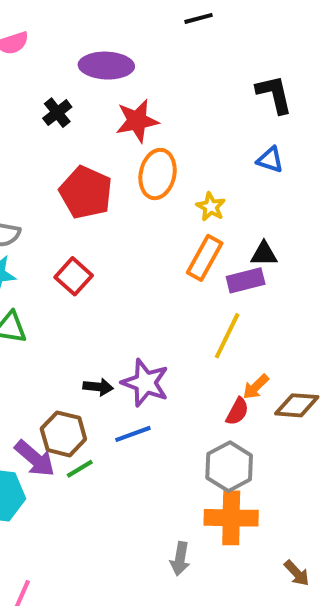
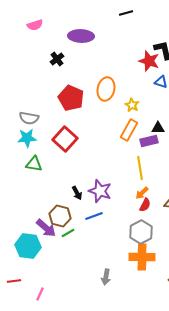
red star: (137, 121) -> (149, 61), moved, turned 30
red square: (74, 276) -> (65, 139), size x1.4
yellow line: (227, 336) -> (140, 168), turned -35
black arrow: (98, 387) -> (77, 193), turned 56
orange arrow: (256, 387) -> (142, 193), moved
gray arrow: (180, 559) -> (106, 277), moved

